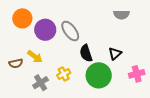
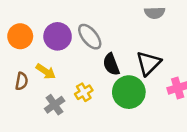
orange circle: (22, 18) -> (20, 36), moved
black triangle: (115, 54) -> (149, 63), size x1.5
brown semicircle: (16, 63) -> (22, 81), turned -64

